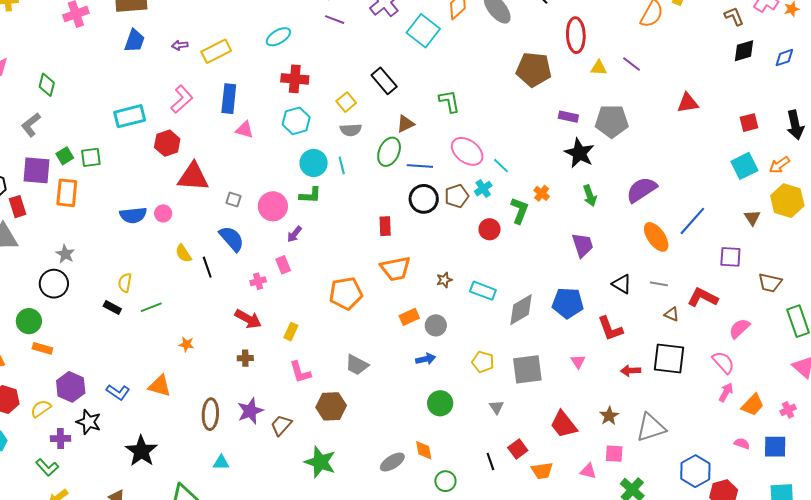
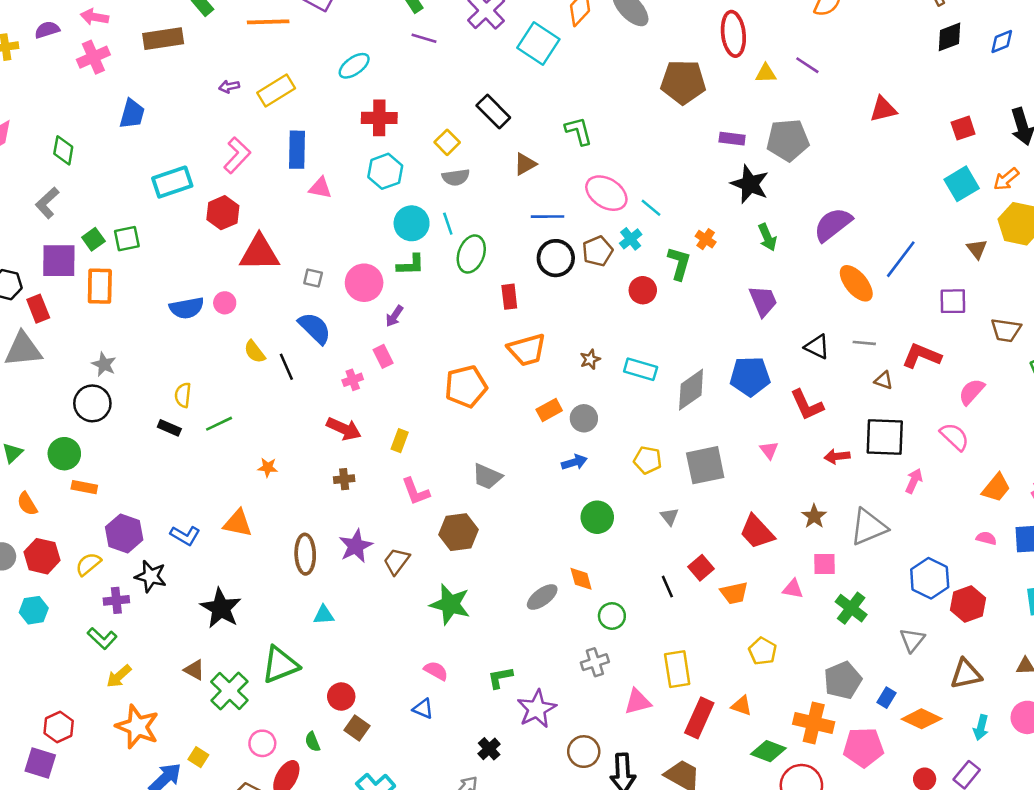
blue trapezoid: (134, 41) -> (132, 114), moved
green ellipse: (389, 152) -> (471, 254), moved
pink arrow: (726, 392) -> (914, 481), moved

